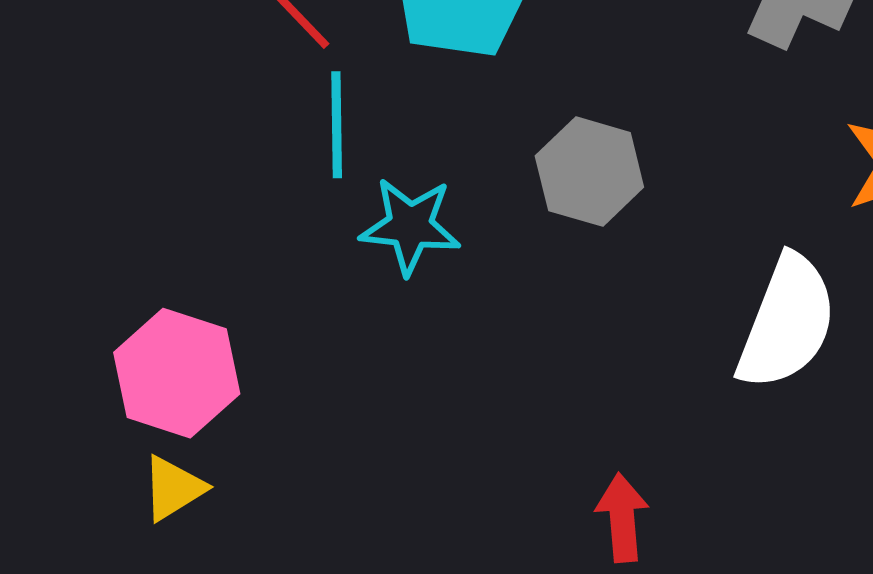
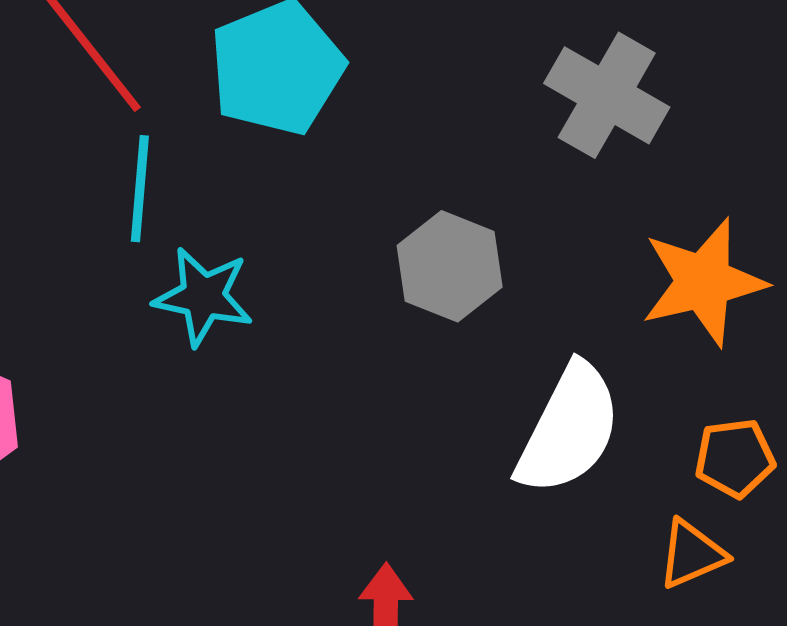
gray hexagon: (589, 172) -> (450, 266), moved

